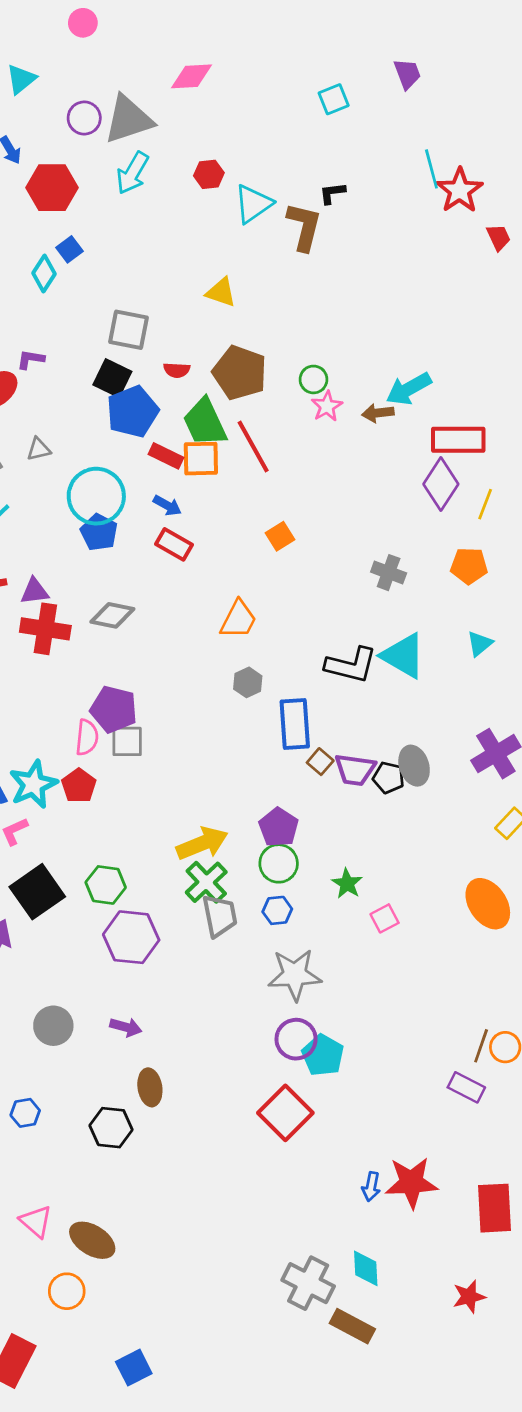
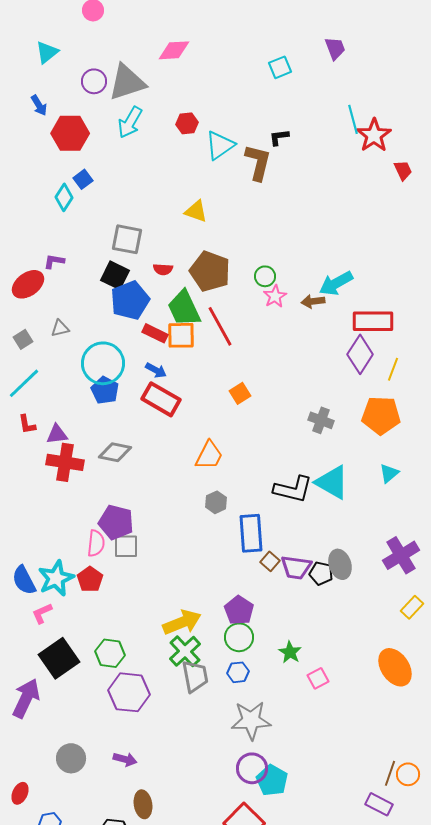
red rectangle: (174, 544) -> (161, 399), size x1.4
orange pentagon: (469, 566) -> (381, 415), size x1.4

